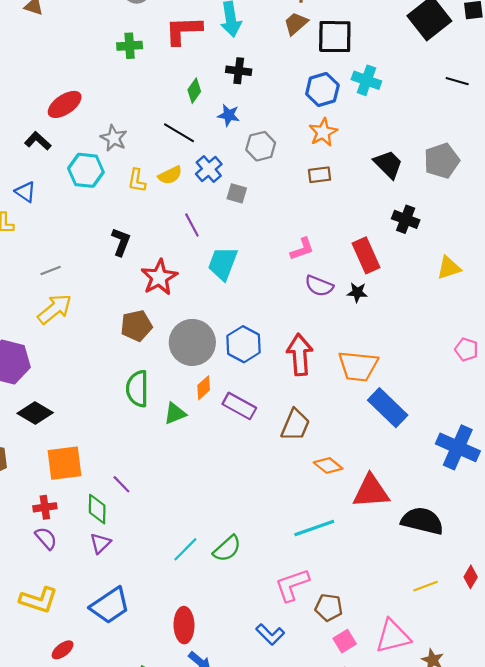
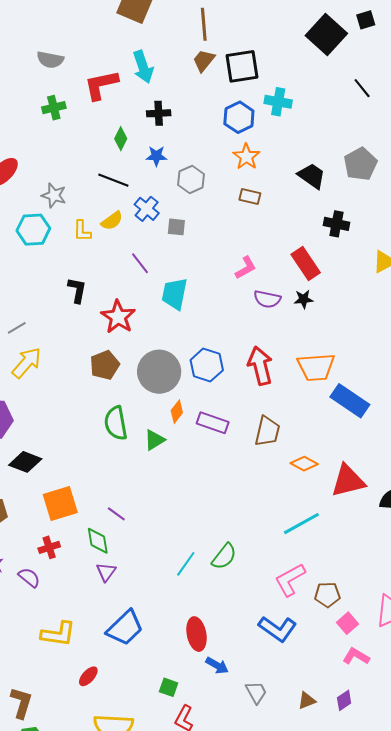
black line: (457, 81) -> (362, 88), turned 45
brown rectangle: (320, 175) -> (250, 197), turned 30
purple semicircle: (46, 538) -> (29, 577), moved
blue L-shape: (270, 634) -> (278, 629), size x1.4

